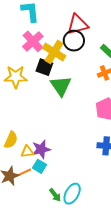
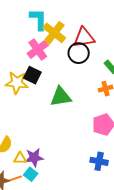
yellow cross: (54, 52) -> (54, 33), moved
black square: (44, 67) -> (32, 75), moved
green triangle: (61, 86) -> (61, 97), turned 50

